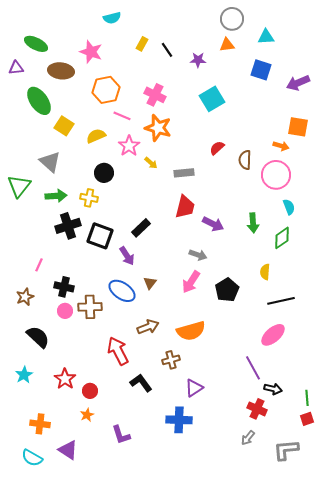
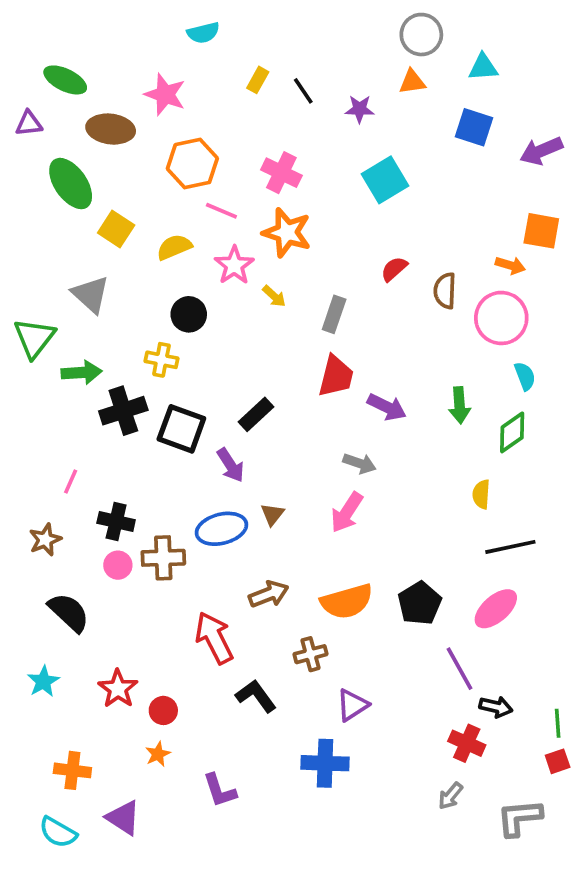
gray rectangle: (184, 173) -> (334, 314), turned -66
green arrow: (56, 196) -> (82, 373), moved
black pentagon: (227, 290) -> (420, 603), moved
blue ellipse: (122, 291) -> (221, 529), turned -48

